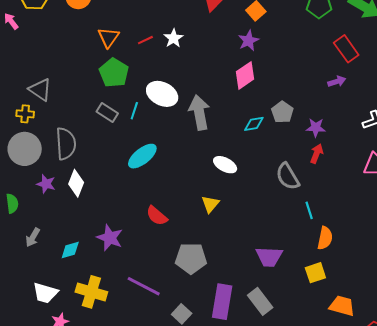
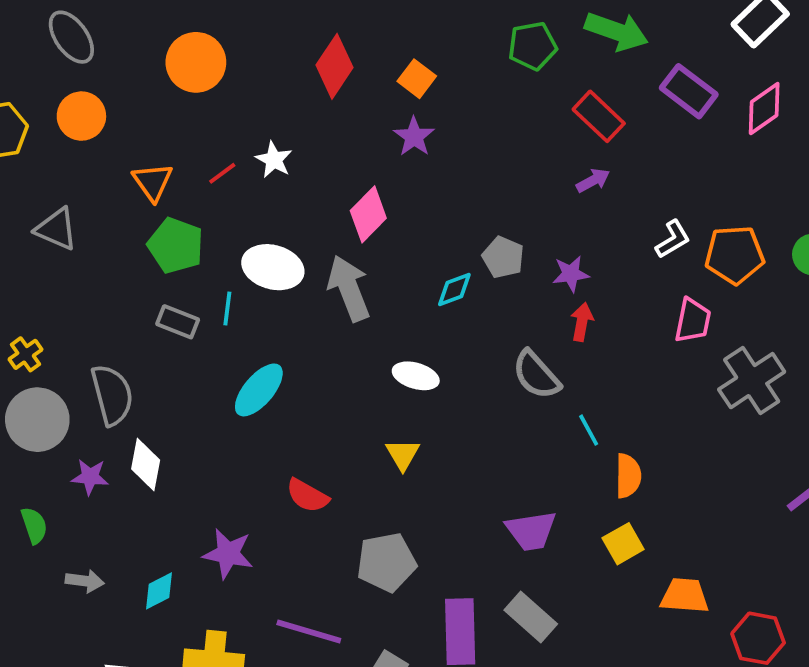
pink diamond: (245, 75) -> (368, 214), moved
gray triangle: (40, 90) -> (56, 229), moved
yellow cross: (25, 114) -> (26, 354), turned -30
gray arrow: (33, 237) -> (85, 581), turned -102

